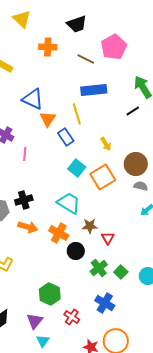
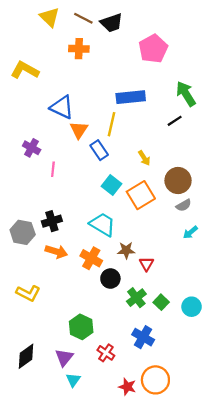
brown line: (86, 59) -> (83, 18), moved
yellow line: (77, 114) -> (112, 124), turned 30
gray semicircle: (141, 186) -> (184, 205), turned 136

